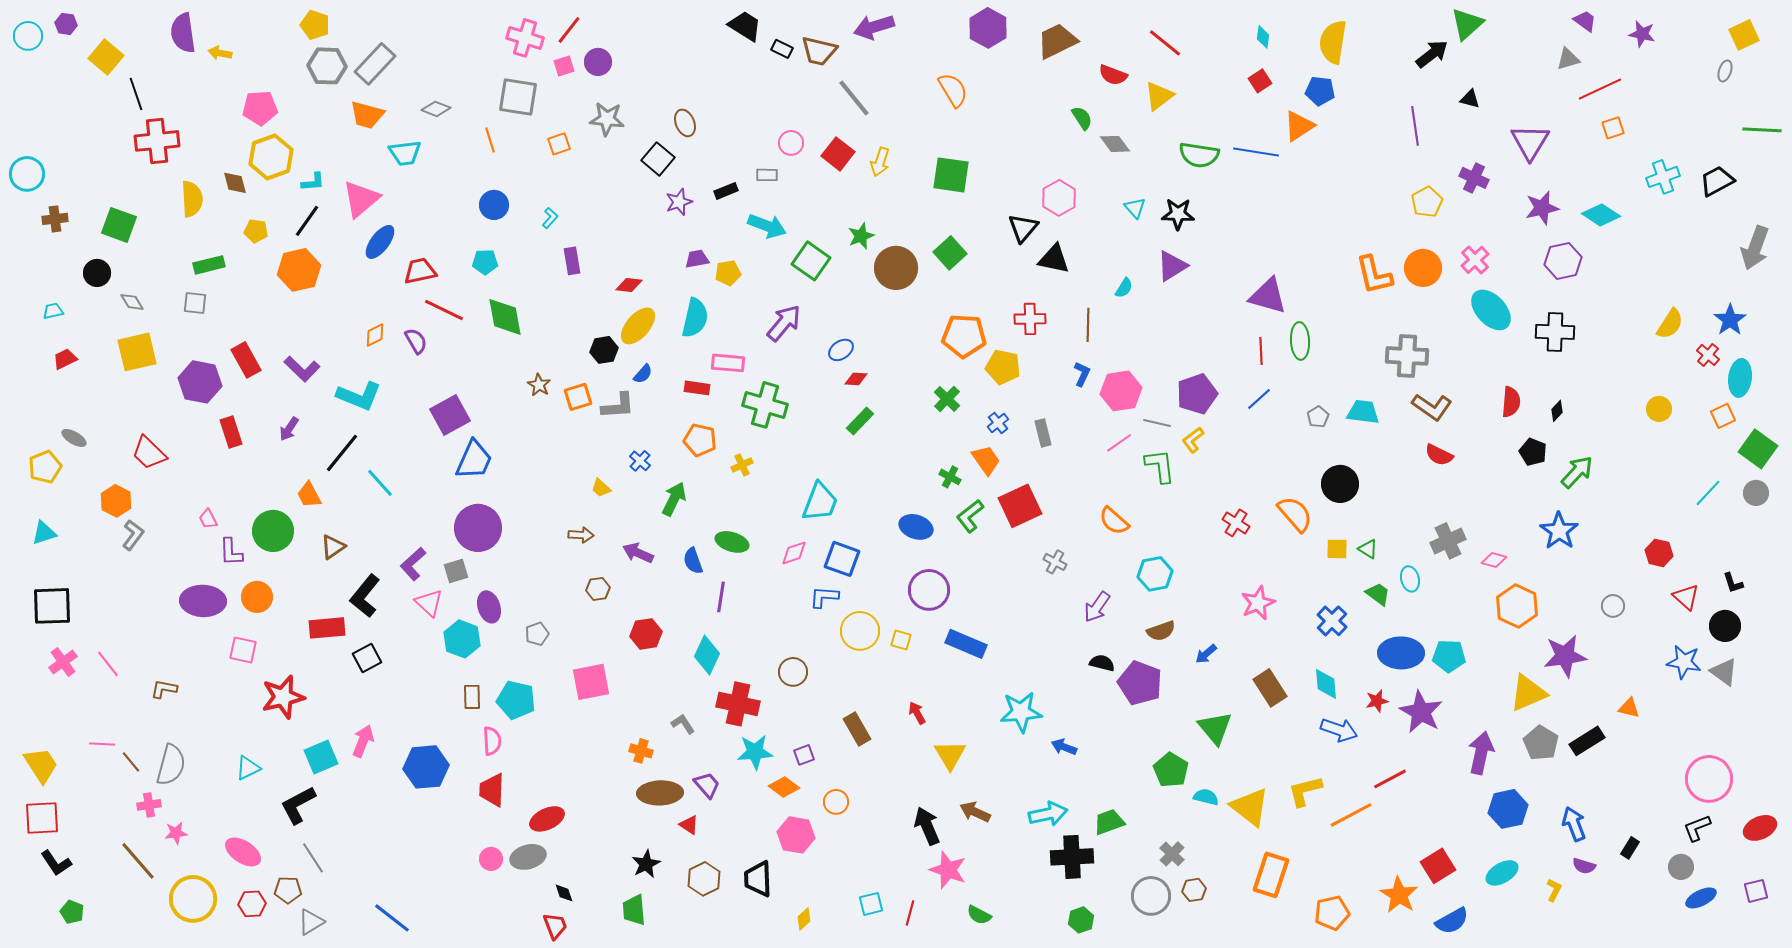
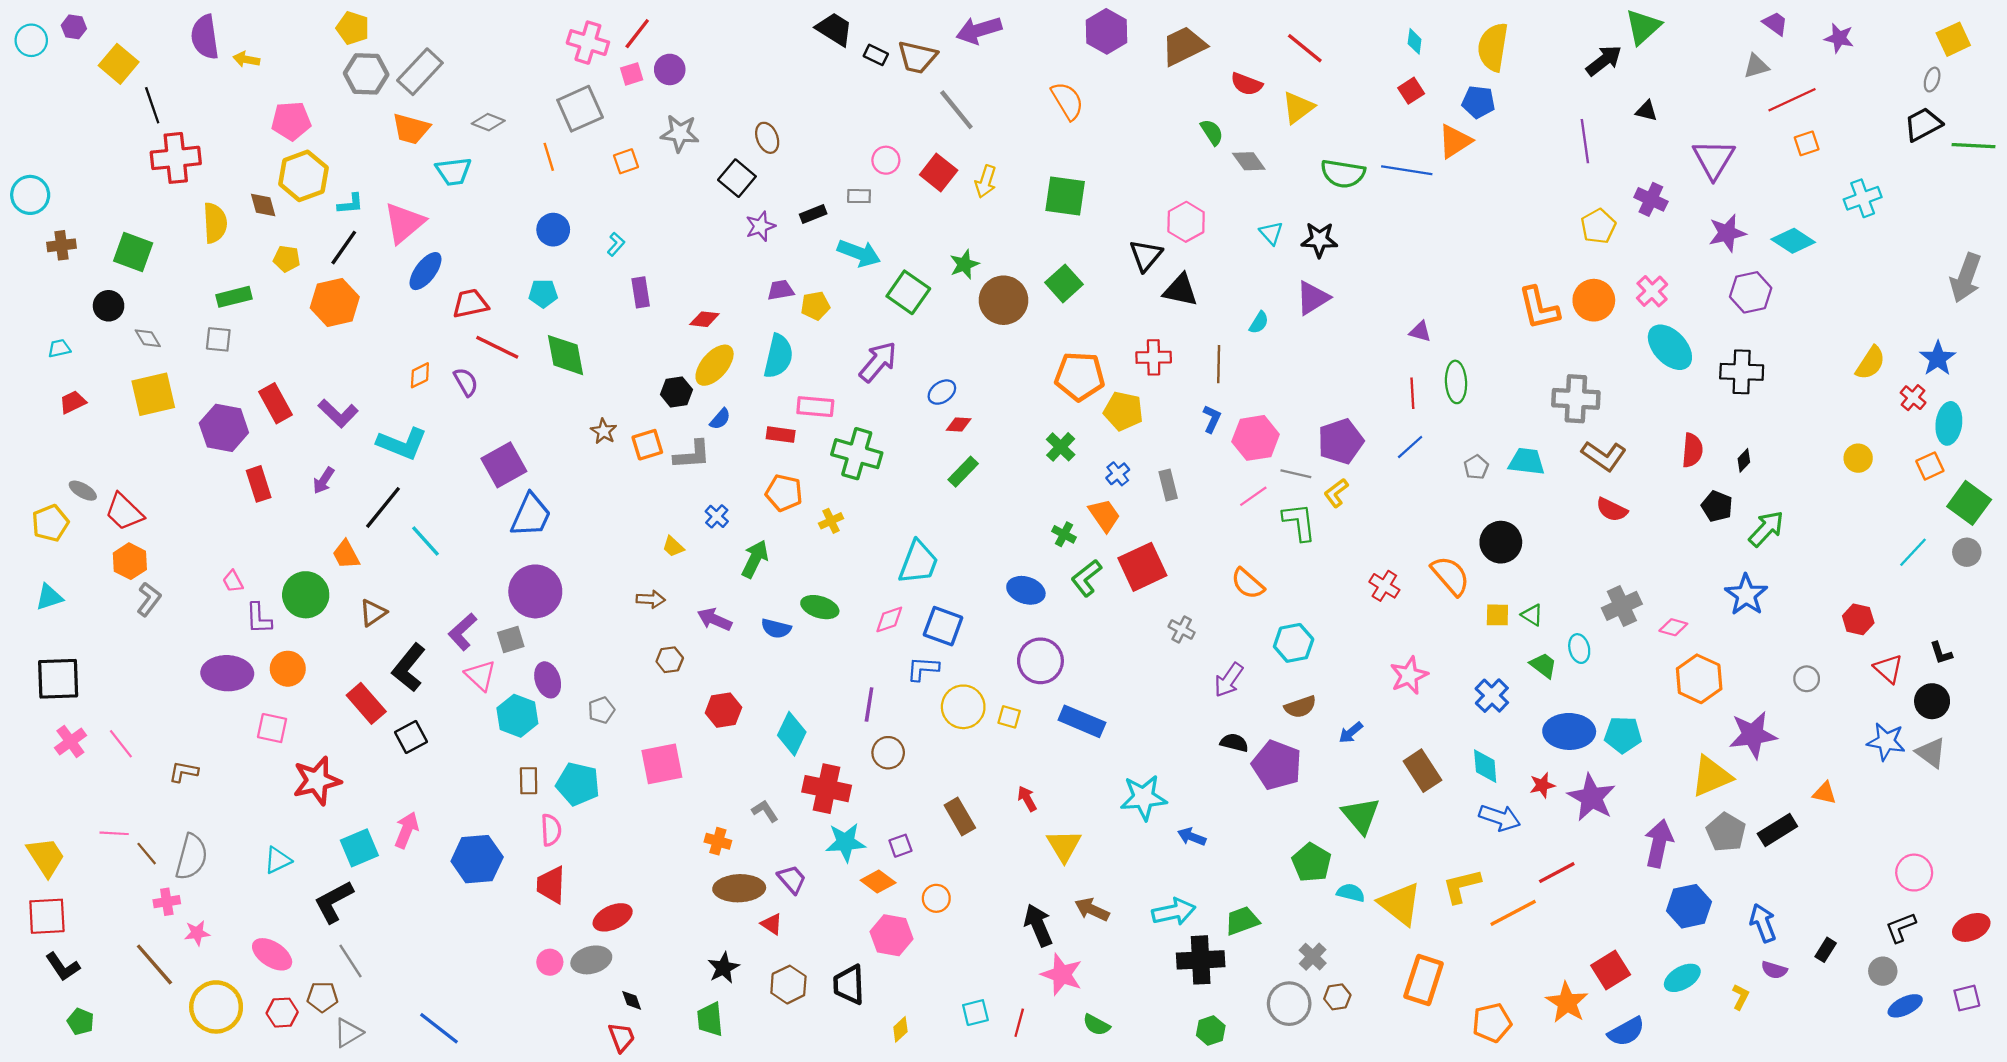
gray square: (518, 97) -> (580, 109), turned -33
black trapezoid: (1717, 181) -> (1923, 124), moved
purple triangle: (1268, 296) -> (1420, 332), size x0.5
red trapezoid: (149, 453) -> (124, 512), moved
blue semicircle: (693, 561) -> (776, 628), turned -56
purple line: (721, 597) -> (869, 705), moved
red rectangle: (327, 628) -> (366, 703), turned 54
pink circle: (1709, 779) -> (1914, 873), size x0.7

